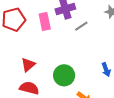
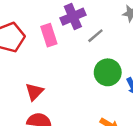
green circle: (64, 75) -> (108, 72), moved

